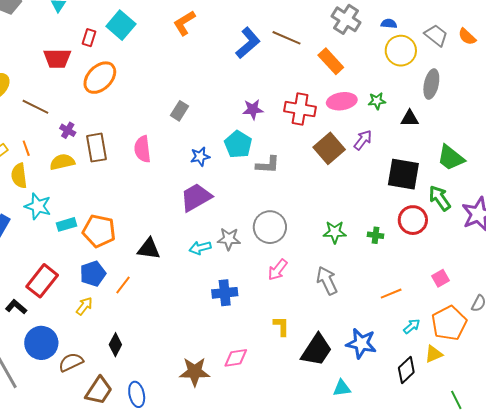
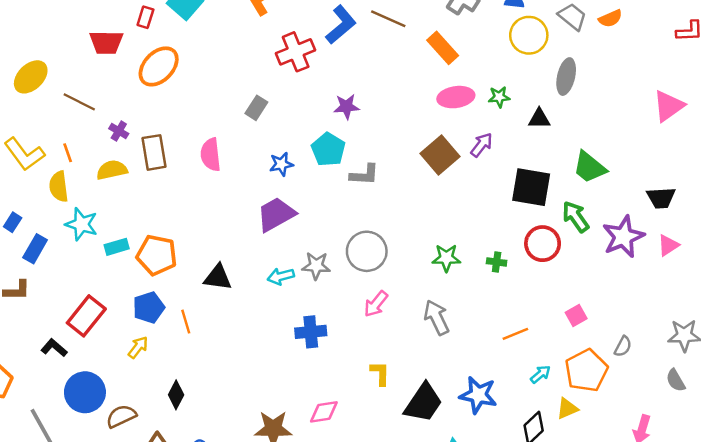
orange semicircle: (467, 37) -> (610, 18), turned -66
red cross: (300, 109) -> (296, 52), moved, turned -32
orange line: (123, 285) -> (186, 322), turned -54

